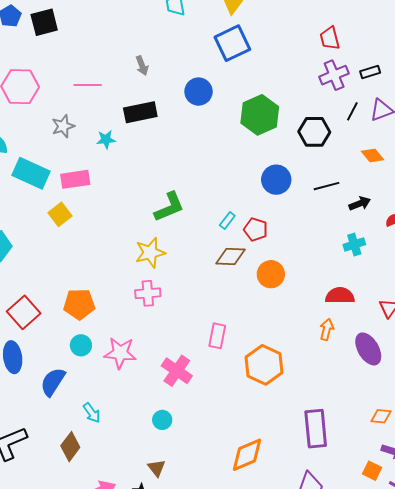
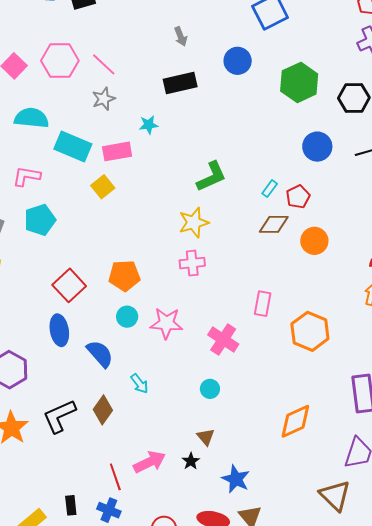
pink line: (88, 85) -> (104, 64), moved, turned 44
cyan star: (106, 139) -> (149, 125), moved
red pentagon: (256, 229) -> (298, 197), turned 30
blue semicircle: (53, 382) -> (100, 354), turned 108
brown diamond: (70, 447) -> (103, 410), moved

